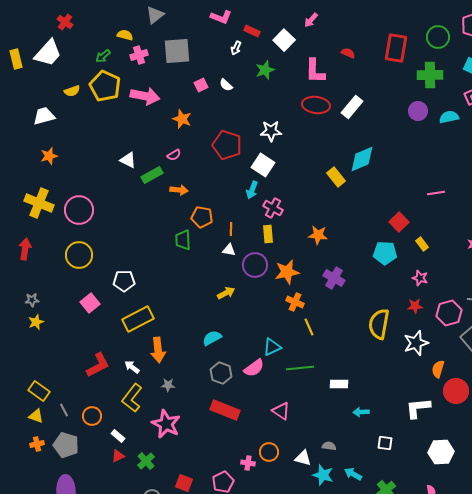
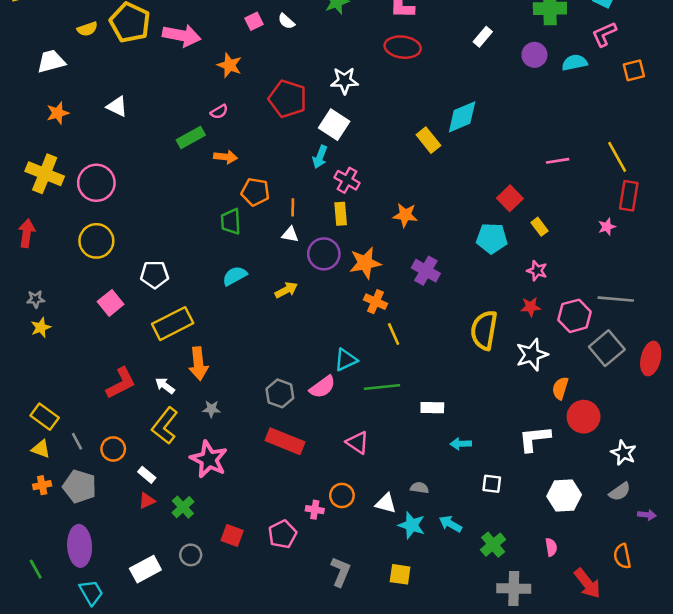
white rectangle: (352, 107) -> (483, 37), moved, size x0.7
white triangle: (128, 160) -> (117, 107), moved
cyan semicircle: (212, 338) -> (235, 276), moved

